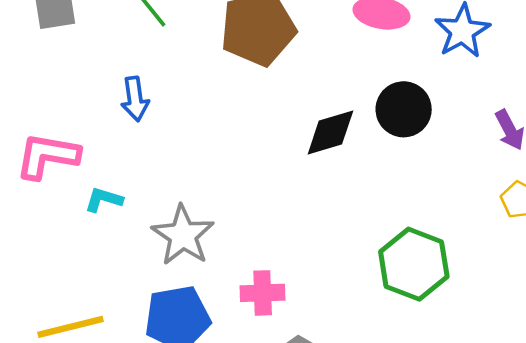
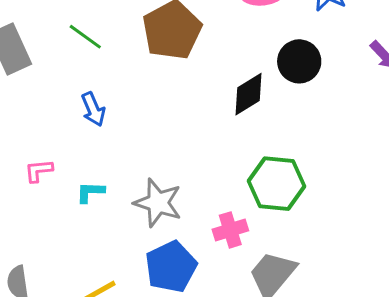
pink L-shape: (47, 156) -> (39, 171), size x0.6
green hexagon: (414, 264) -> (276, 184), moved

